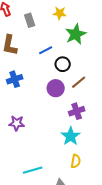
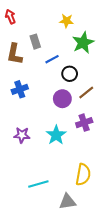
gray rectangle: (30, 20) -> (35, 42), moved
cyan star: (71, 136) -> (56, 135), moved
yellow semicircle: (76, 161) -> (83, 175), size x1.5

